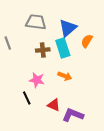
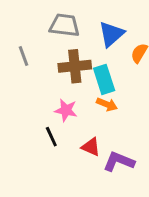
cyan rectangle: (63, 48) -> (104, 79), moved
brown cross: (43, 50) -> (75, 66), size x1.5

